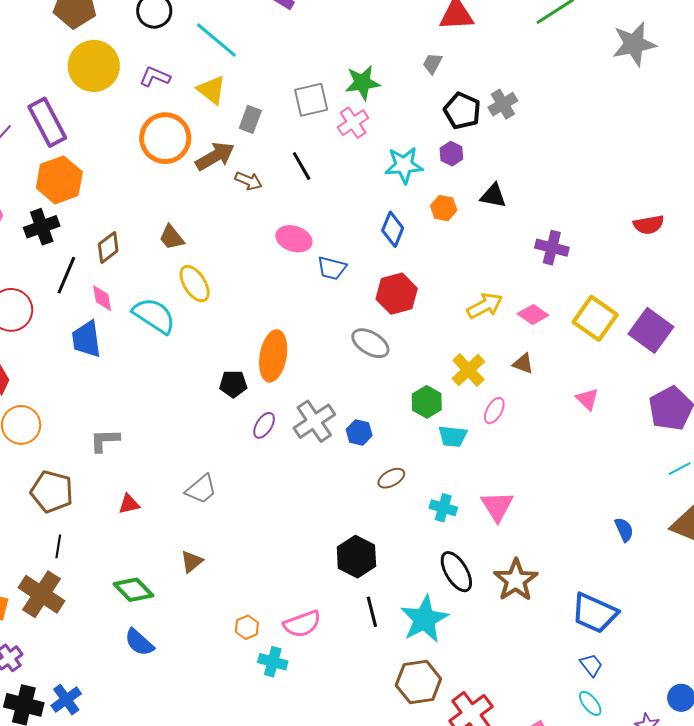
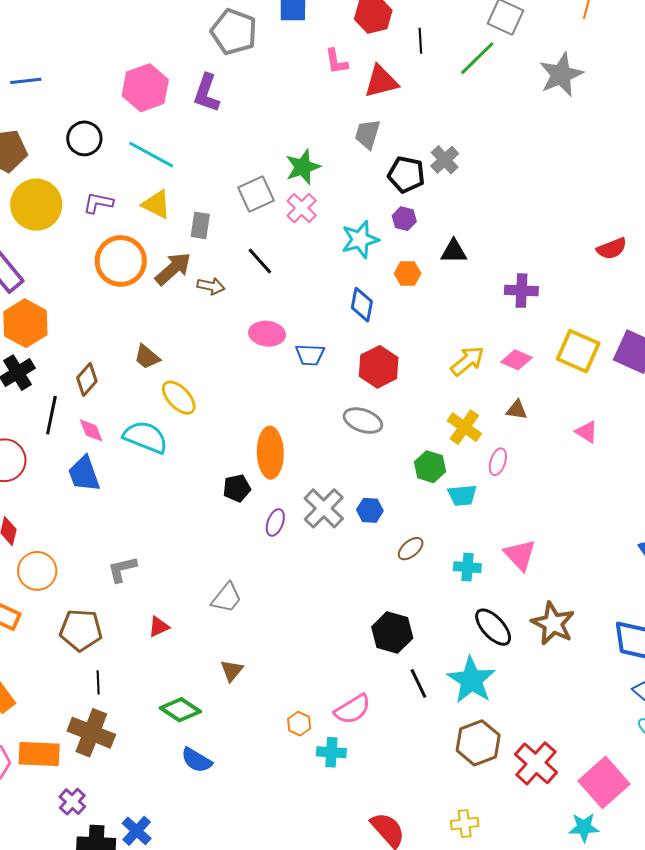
gray trapezoid: (432, 63) -> (367, 134), size x1.4

